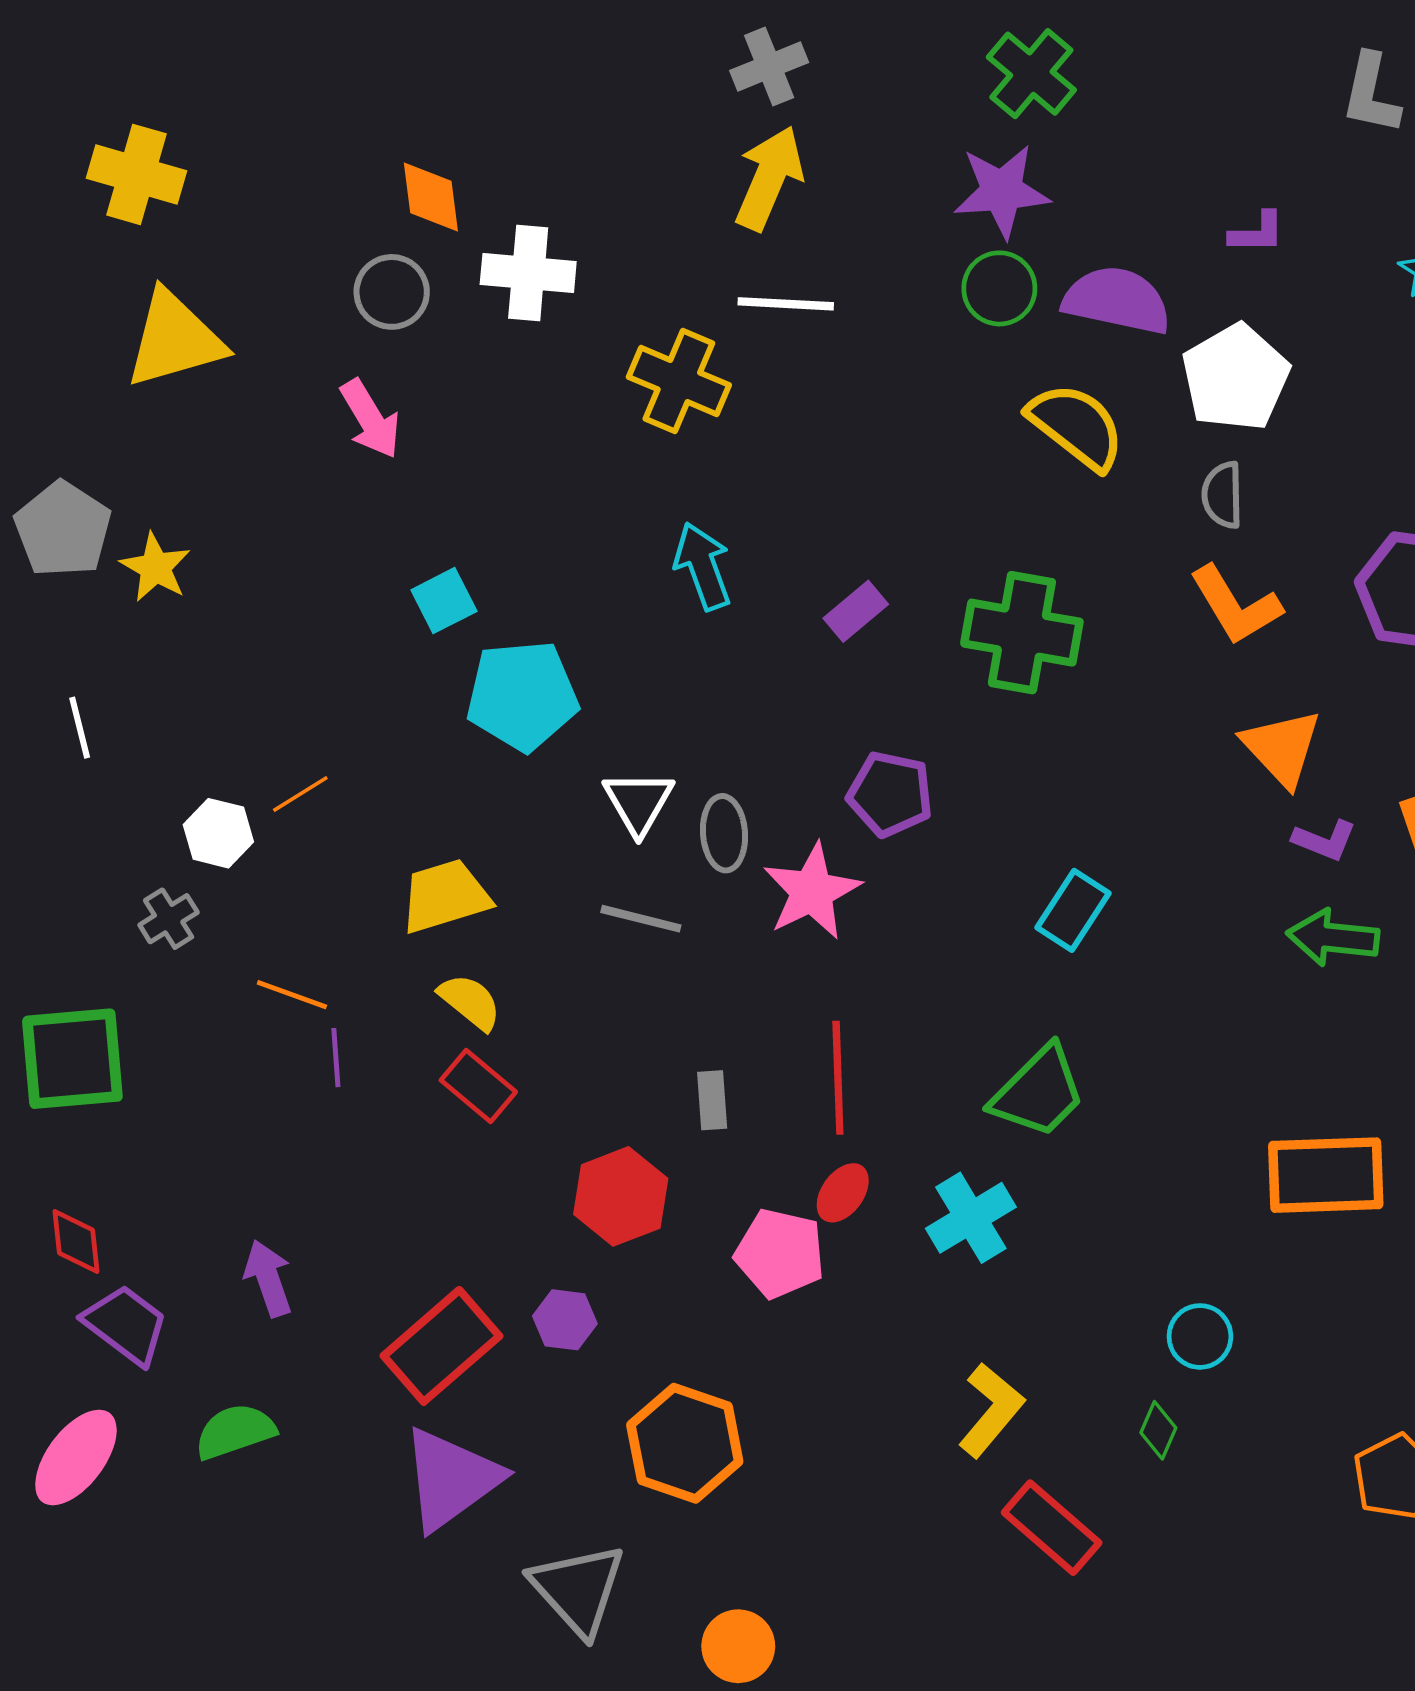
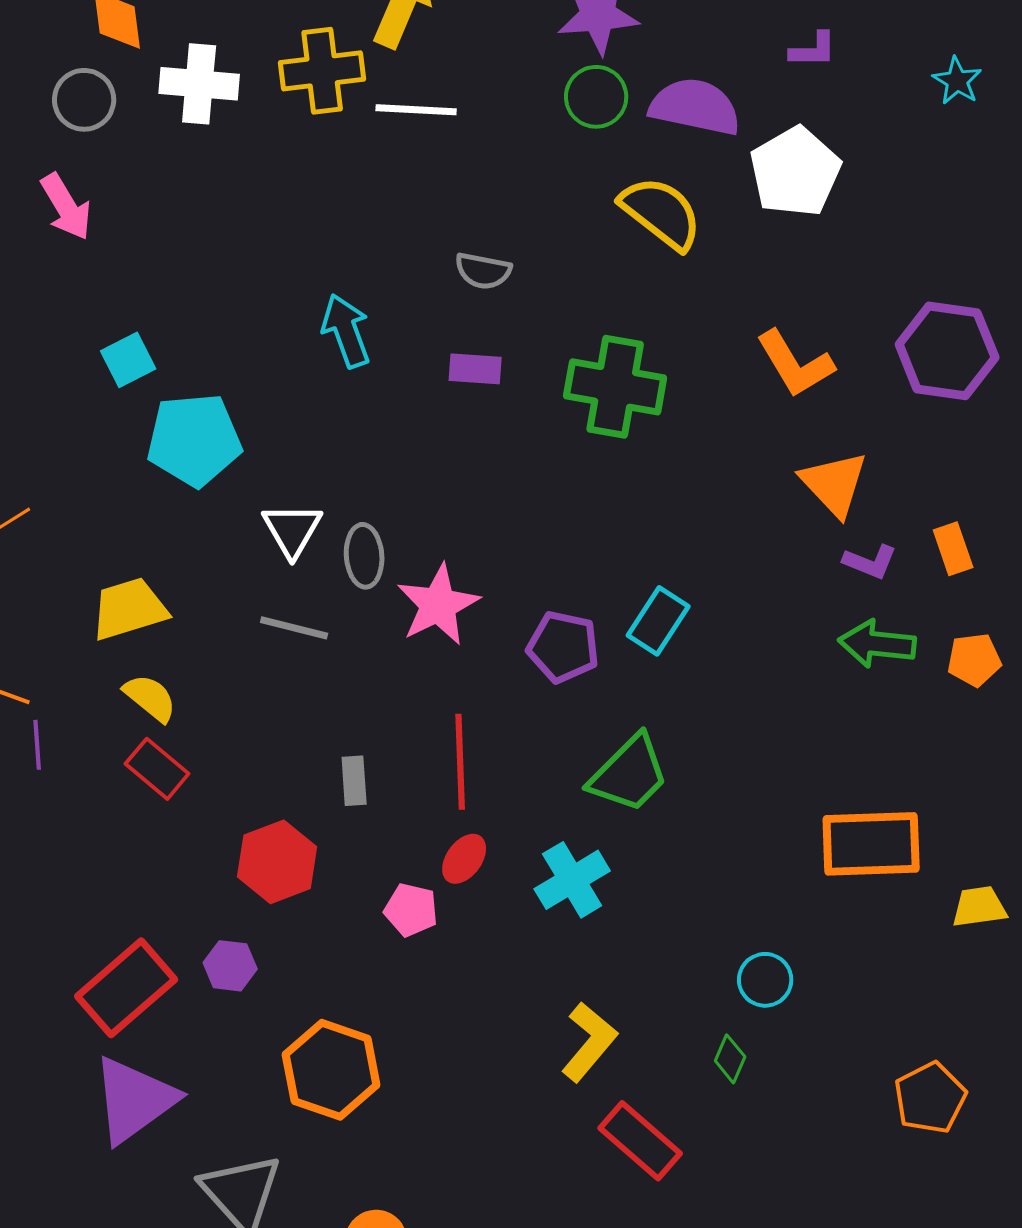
yellow cross: (679, 381) -> (322, 71), moved, turned -30
gray semicircle: (1223, 495) -> (483, 271), moved, turned -78
purple rectangle: (856, 611) -> (475, 369), turned 44
purple pentagon: (890, 794) -> (563, 647), moved
pink pentagon: (780, 1253) -> (411, 910), size x0.7

